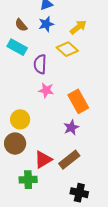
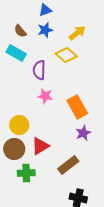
purple star: (71, 127) -> (83, 133), moved
red triangle: (43, 160) -> (40, 146), moved
green cross: (28, 180) -> (26, 173), moved

